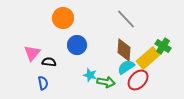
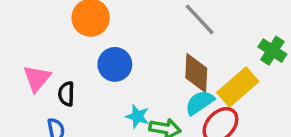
green cross: (163, 46) -> (272, 51), moved
black semicircle: (49, 62) -> (66, 94), turned -96

